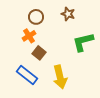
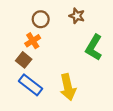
green L-shape: (83, 42) -> (94, 48), turned -45
brown square: (39, 53) -> (24, 60), moved

